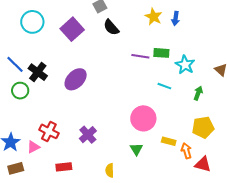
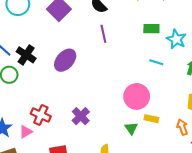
purple line: (140, 56) -> (103, 34), moved, turned 72
yellow rectangle: (169, 141) -> (151, 119), moved

